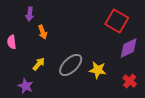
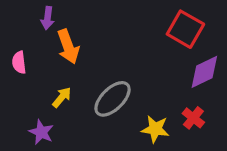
orange arrow: (43, 32) -> (68, 47), size x1.5
yellow star: (98, 70) -> (155, 129), moved
red cross: (130, 81) -> (193, 118), moved

